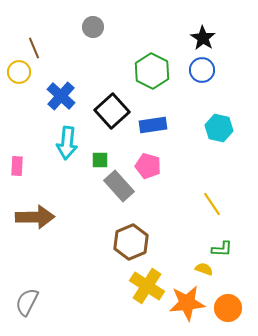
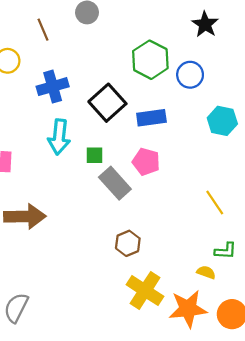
brown line: (34, 48) -> (43, 30), moved
blue circle: (202, 70) -> (190, 75), moved
blue cross: (61, 96) -> (53, 87), turned 32
brown hexagon: (131, 242) -> (128, 243), size x0.7

